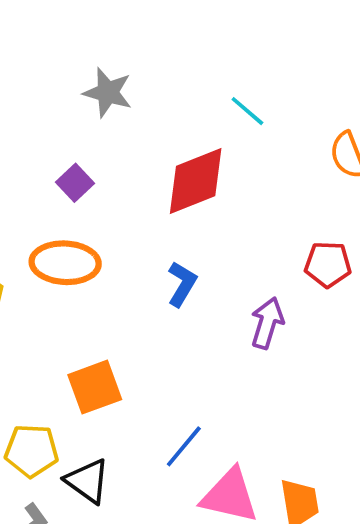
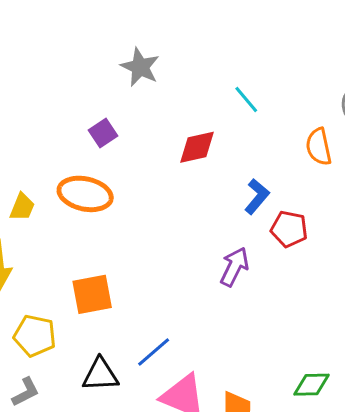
red diamond: (196, 181) -> (197, 147), size x0.7
blue L-shape: (182, 284) -> (257, 196), moved
black triangle: (87, 481) -> (100, 375), moved, turned -48

